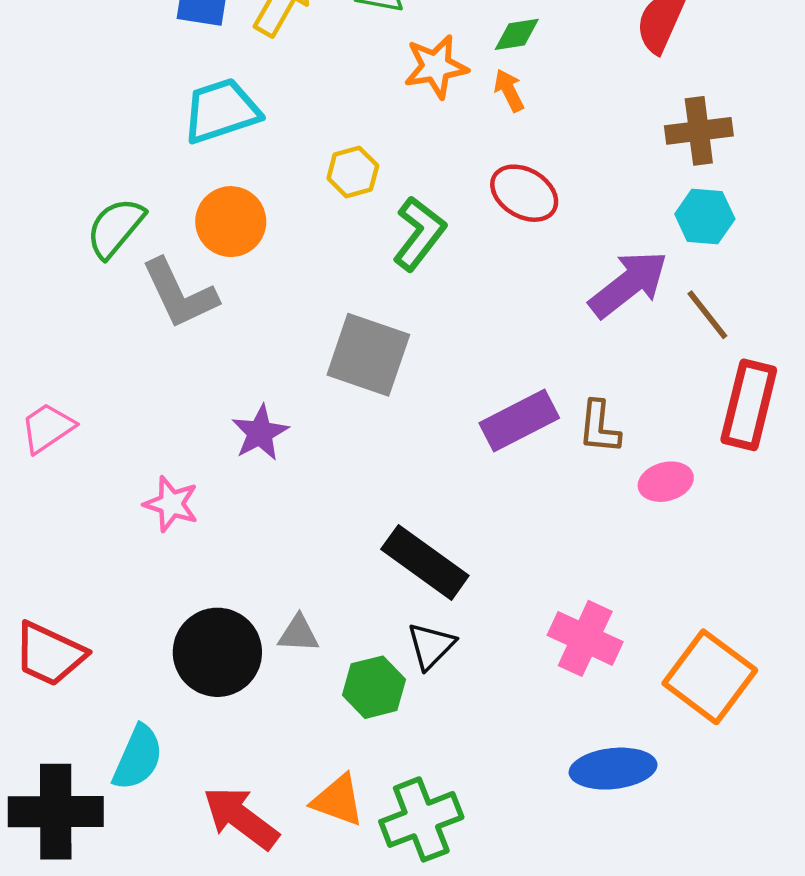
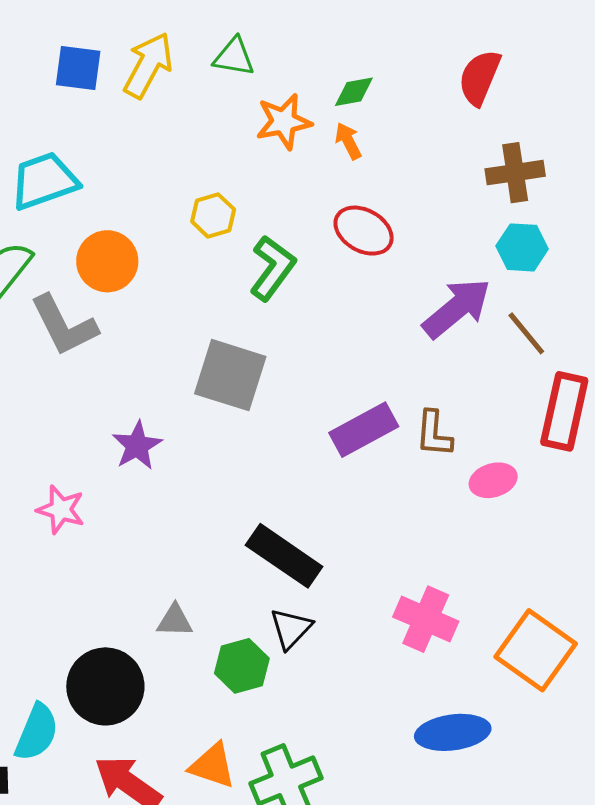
cyan trapezoid: (221, 111) -> (44, 181), moved
black circle: (217, 652) -> (105, 686), moved

